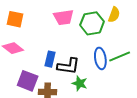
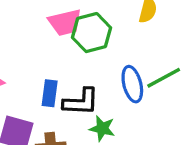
green hexagon: (92, 23) -> (91, 33), moved

